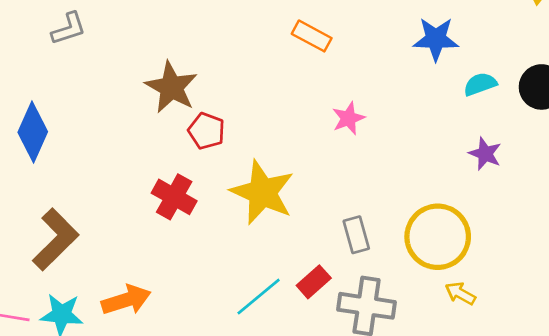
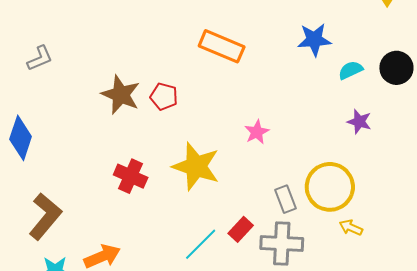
orange rectangle: (312, 36) -> (222, 46), size x1.5
pink star: (348, 118) -> (257, 132), moved
red pentagon: (206, 131) -> (164, 97), moved
gray rectangle: (356, 235) -> (286, 199), moved

